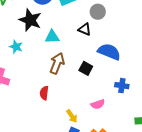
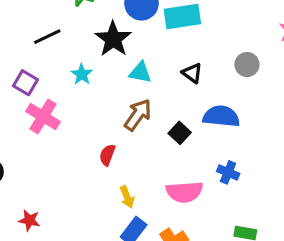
gray circle: (98, 12) -> (247, 65), moved
blue semicircle: (109, 52) -> (221, 116), turned -30
pink semicircle: (98, 104) -> (184, 192), size x1.6
yellow arrow: (72, 116) -> (127, 197), moved

